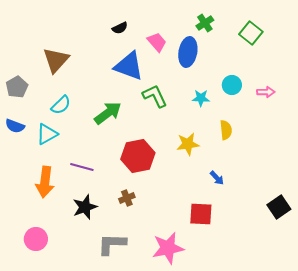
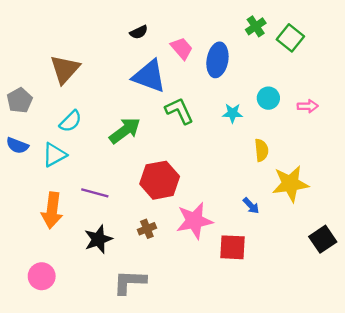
green cross: (205, 23) -> (256, 26), moved
yellow star: (188, 144) -> (290, 184), moved, size x1.4
pink star: (168, 248) -> (194, 221), moved

